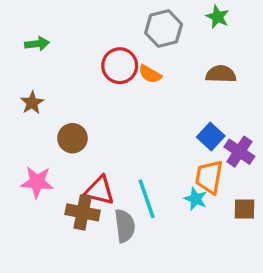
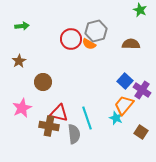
green star: (218, 17) -> (140, 10), moved
gray hexagon: (164, 29) -> (96, 31), moved
orange trapezoid: (209, 177) -> (124, 105), turned 30
pink star: (37, 182) -> (22, 108), turned -30
brown square: (244, 209) -> (141, 132), moved, turned 32

